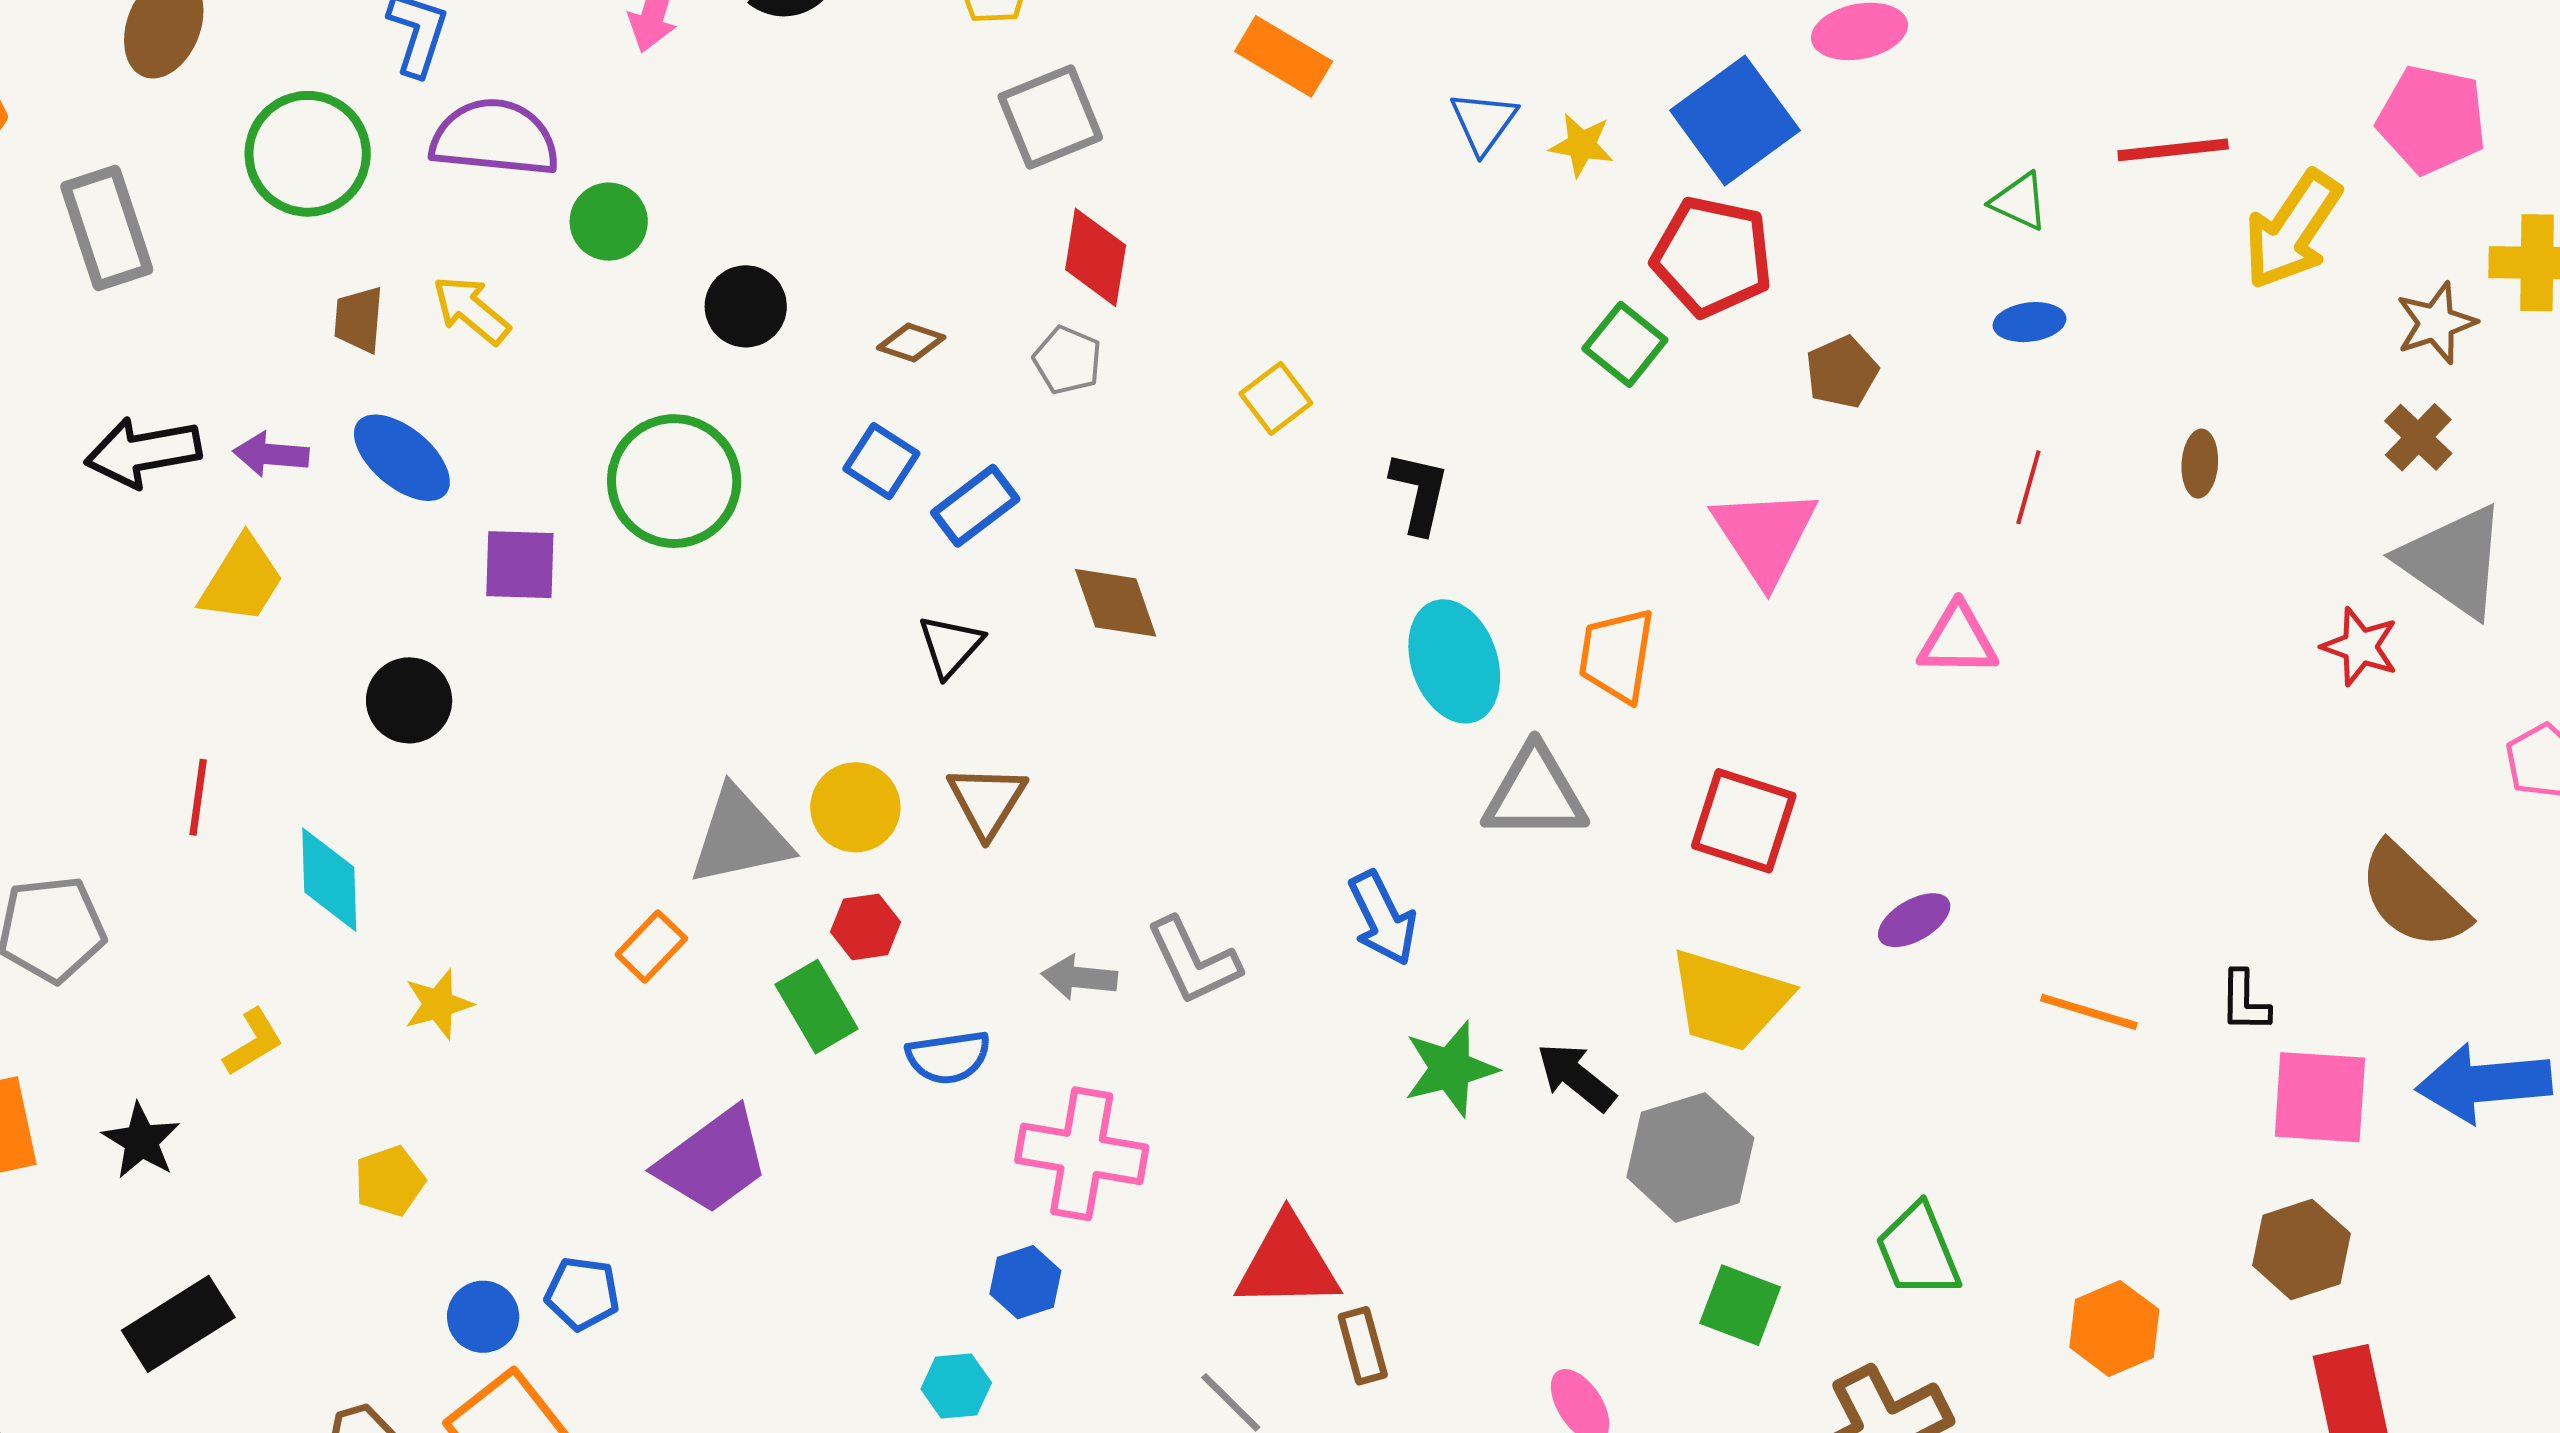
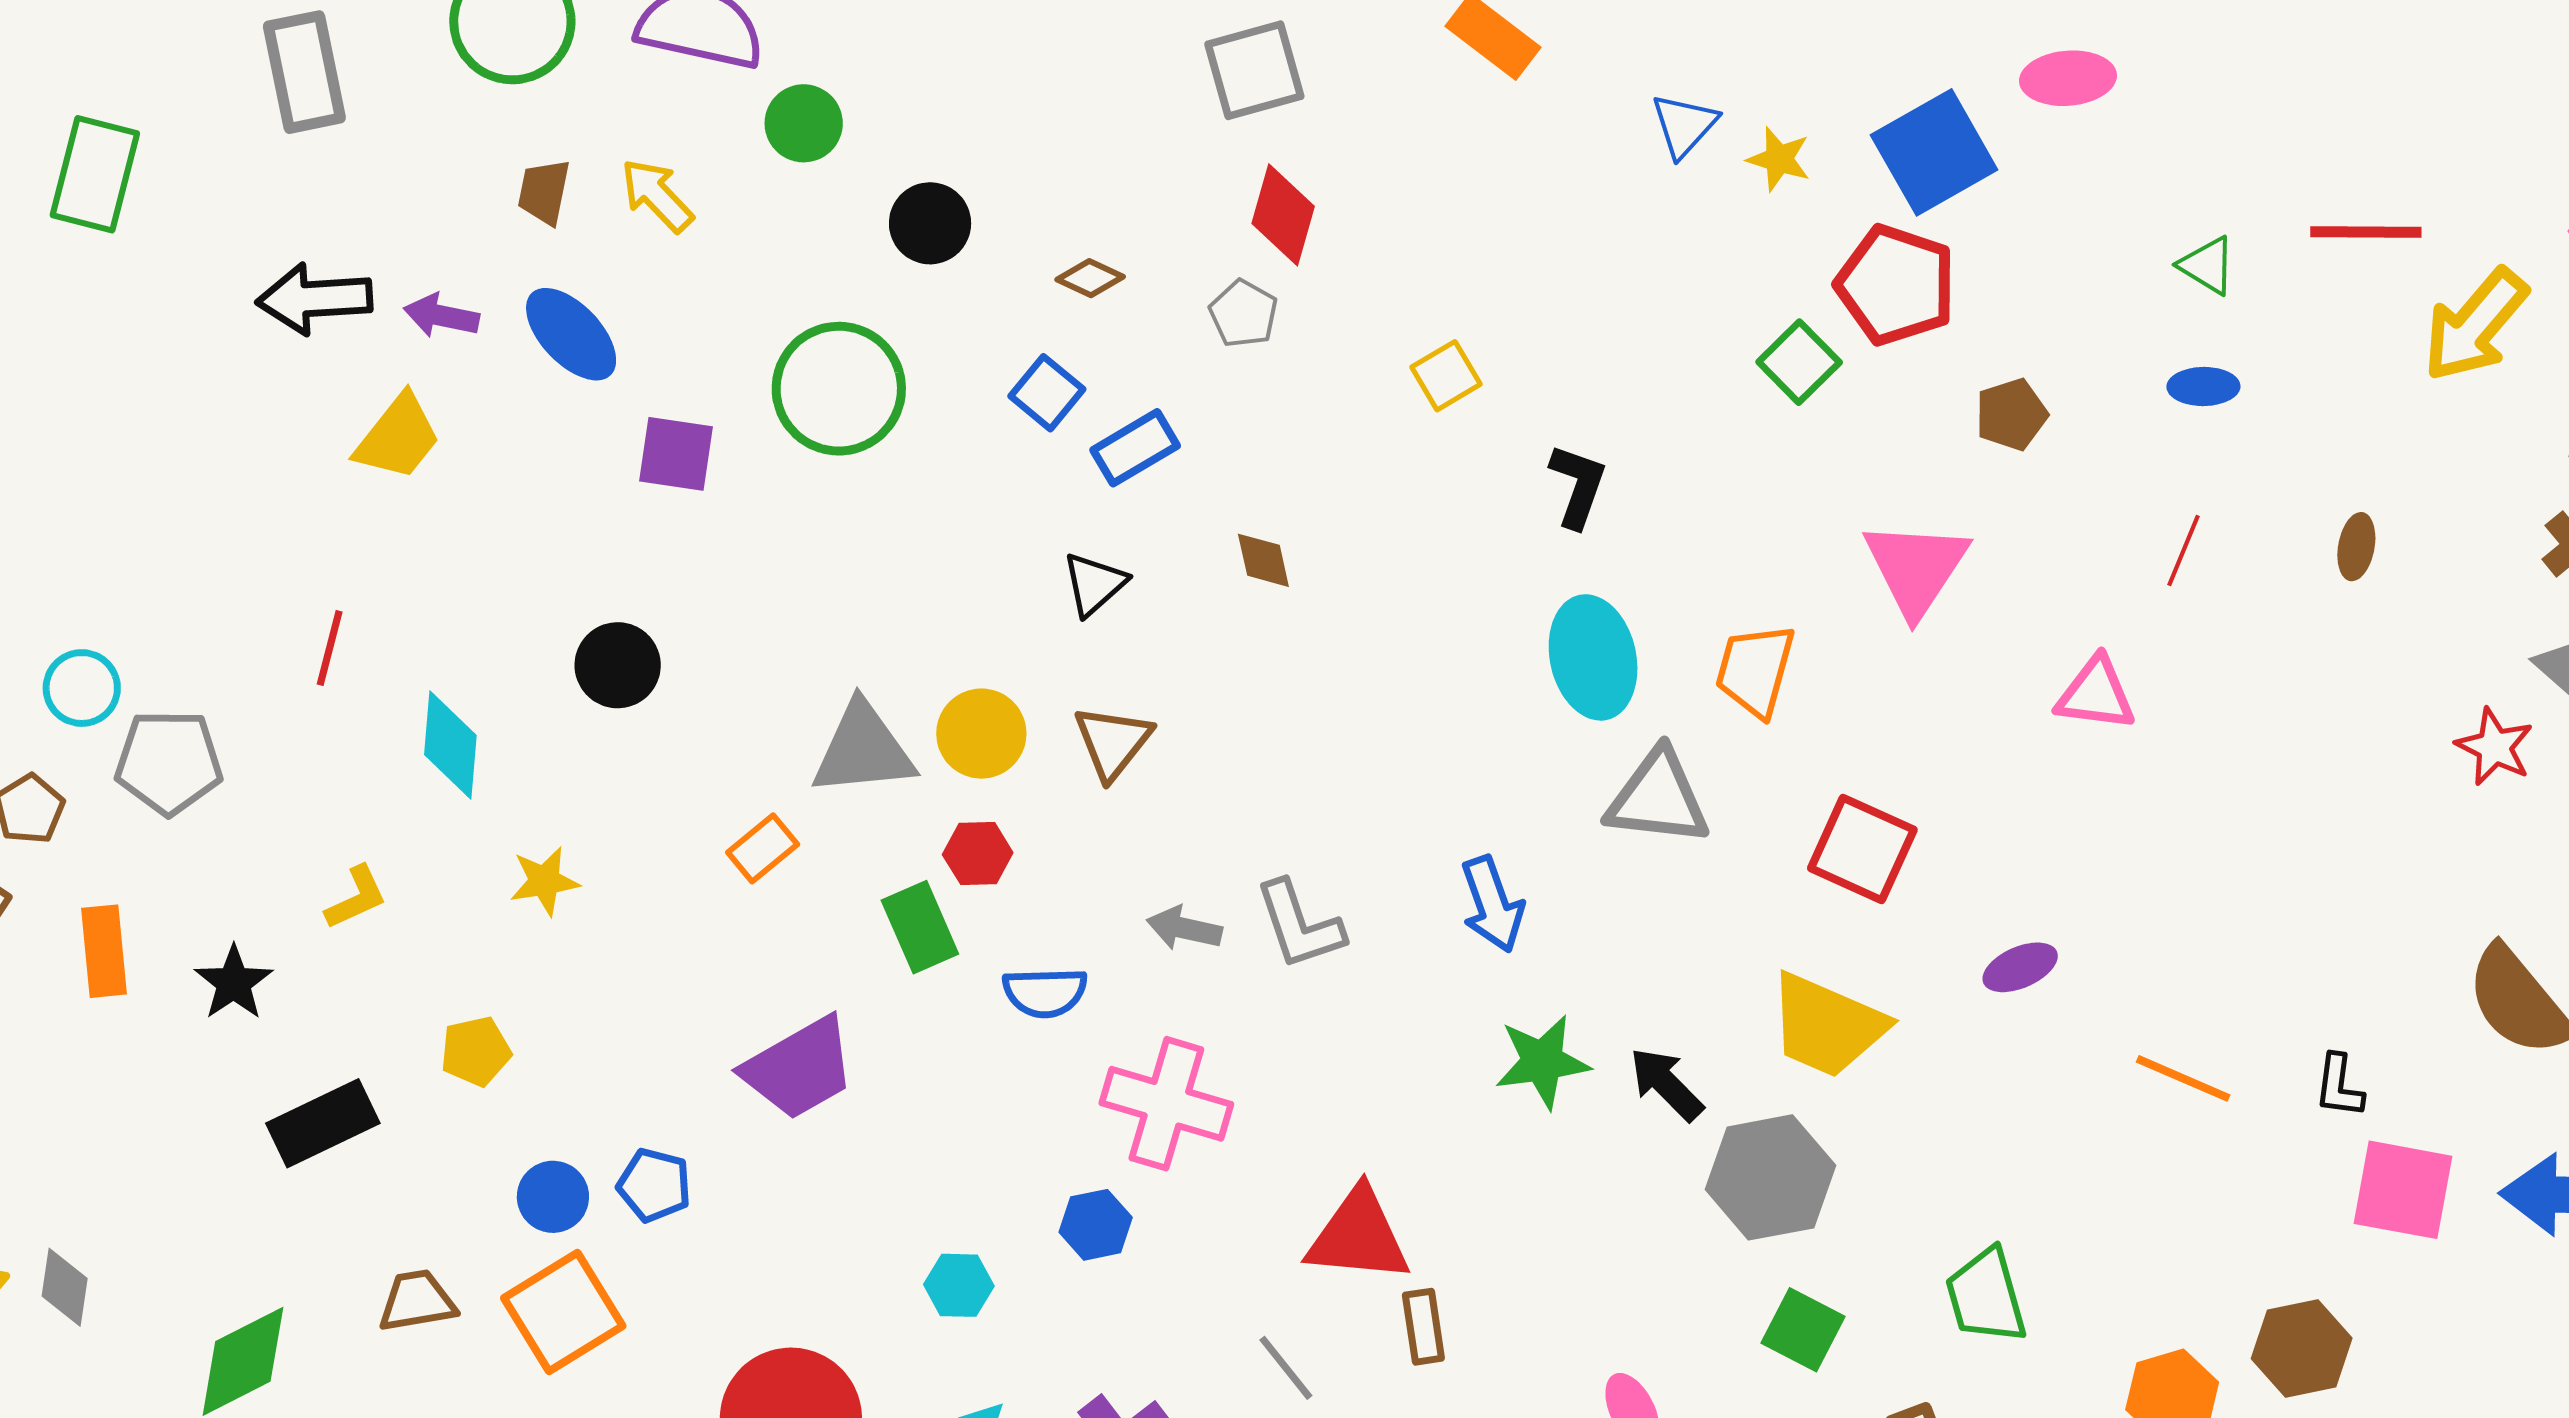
brown diamond: (1116, 603) -> (1263, 560), size x0.7
black circle: (409, 700) -> (618, 665), moved
brown hexagon: (2302, 1249) -> (2302, 1348), moved
black rectangle: (178, 1324) -> (323, 1123), moved
cyan hexagon: (956, 1386) -> (959, 1285), moved

